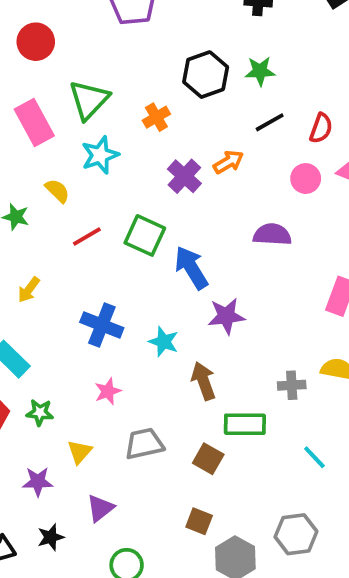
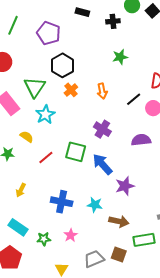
black hexagon: (206, 75) -> (62, 65), moved
black line: (270, 122) -> (134, 99), moved
orange arrow: (228, 162) -> (102, 91), moved, turned 119
purple cross: (184, 176) -> (102, 129), moved
brown arrow: (203, 381) -> (119, 221), turned 132
green star: (40, 412) -> (44, 239), moved
brown square: (208, 459) -> (119, 254), moved

